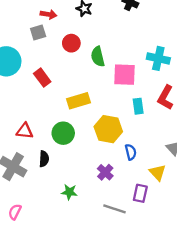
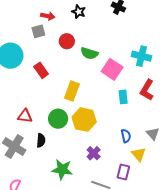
green semicircle: (98, 57) -> (89, 53), turned -60
pink square: (124, 75) -> (112, 69), turned 30
yellow rectangle: (79, 101) -> (72, 91), turned -54
yellow hexagon: (108, 129) -> (84, 120), moved
blue semicircle: (131, 152) -> (126, 136), moved
green star: (69, 192) -> (62, 170), size x1.5

